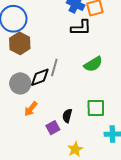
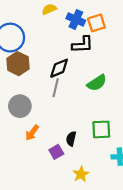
black diamond: (40, 77) -> (59, 68), moved

